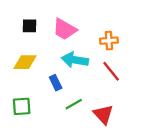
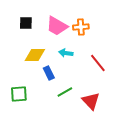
orange cross: (109, 41) -> (81, 27), moved
cyan arrow: (75, 60) -> (66, 53), size x0.6
yellow diamond: (25, 62) -> (35, 55), moved

